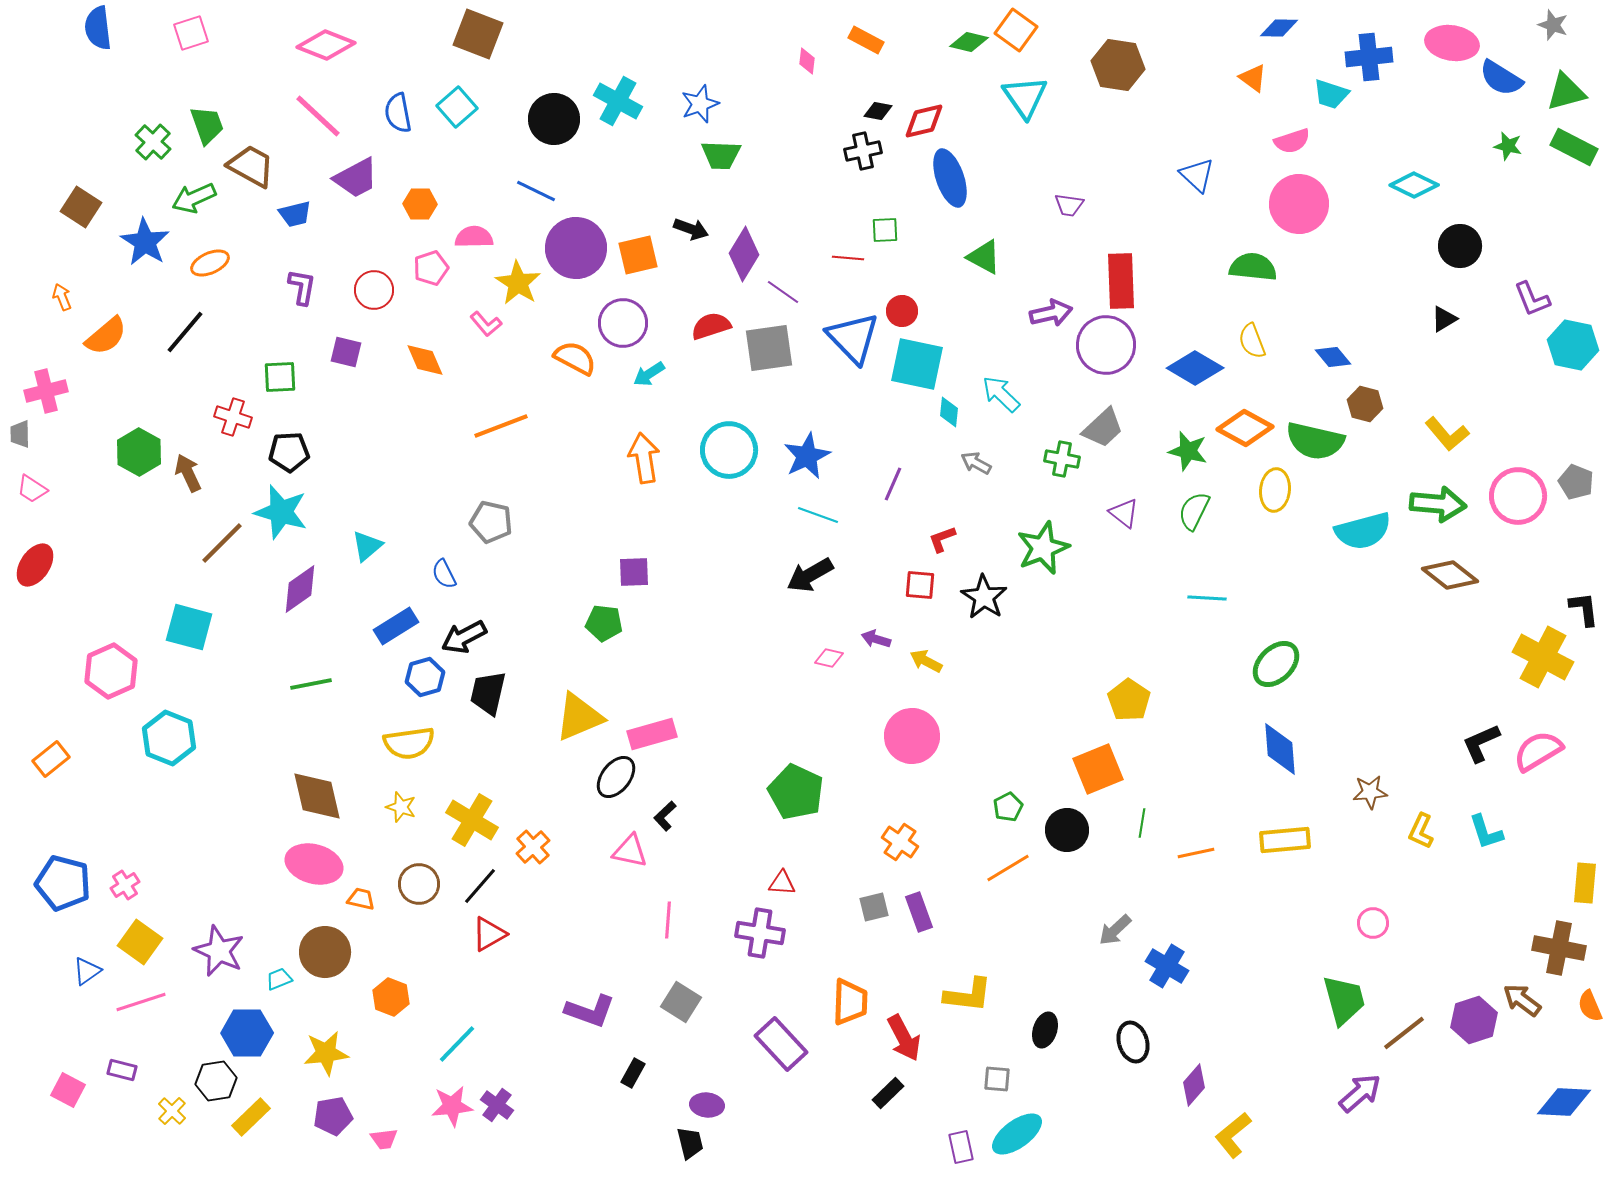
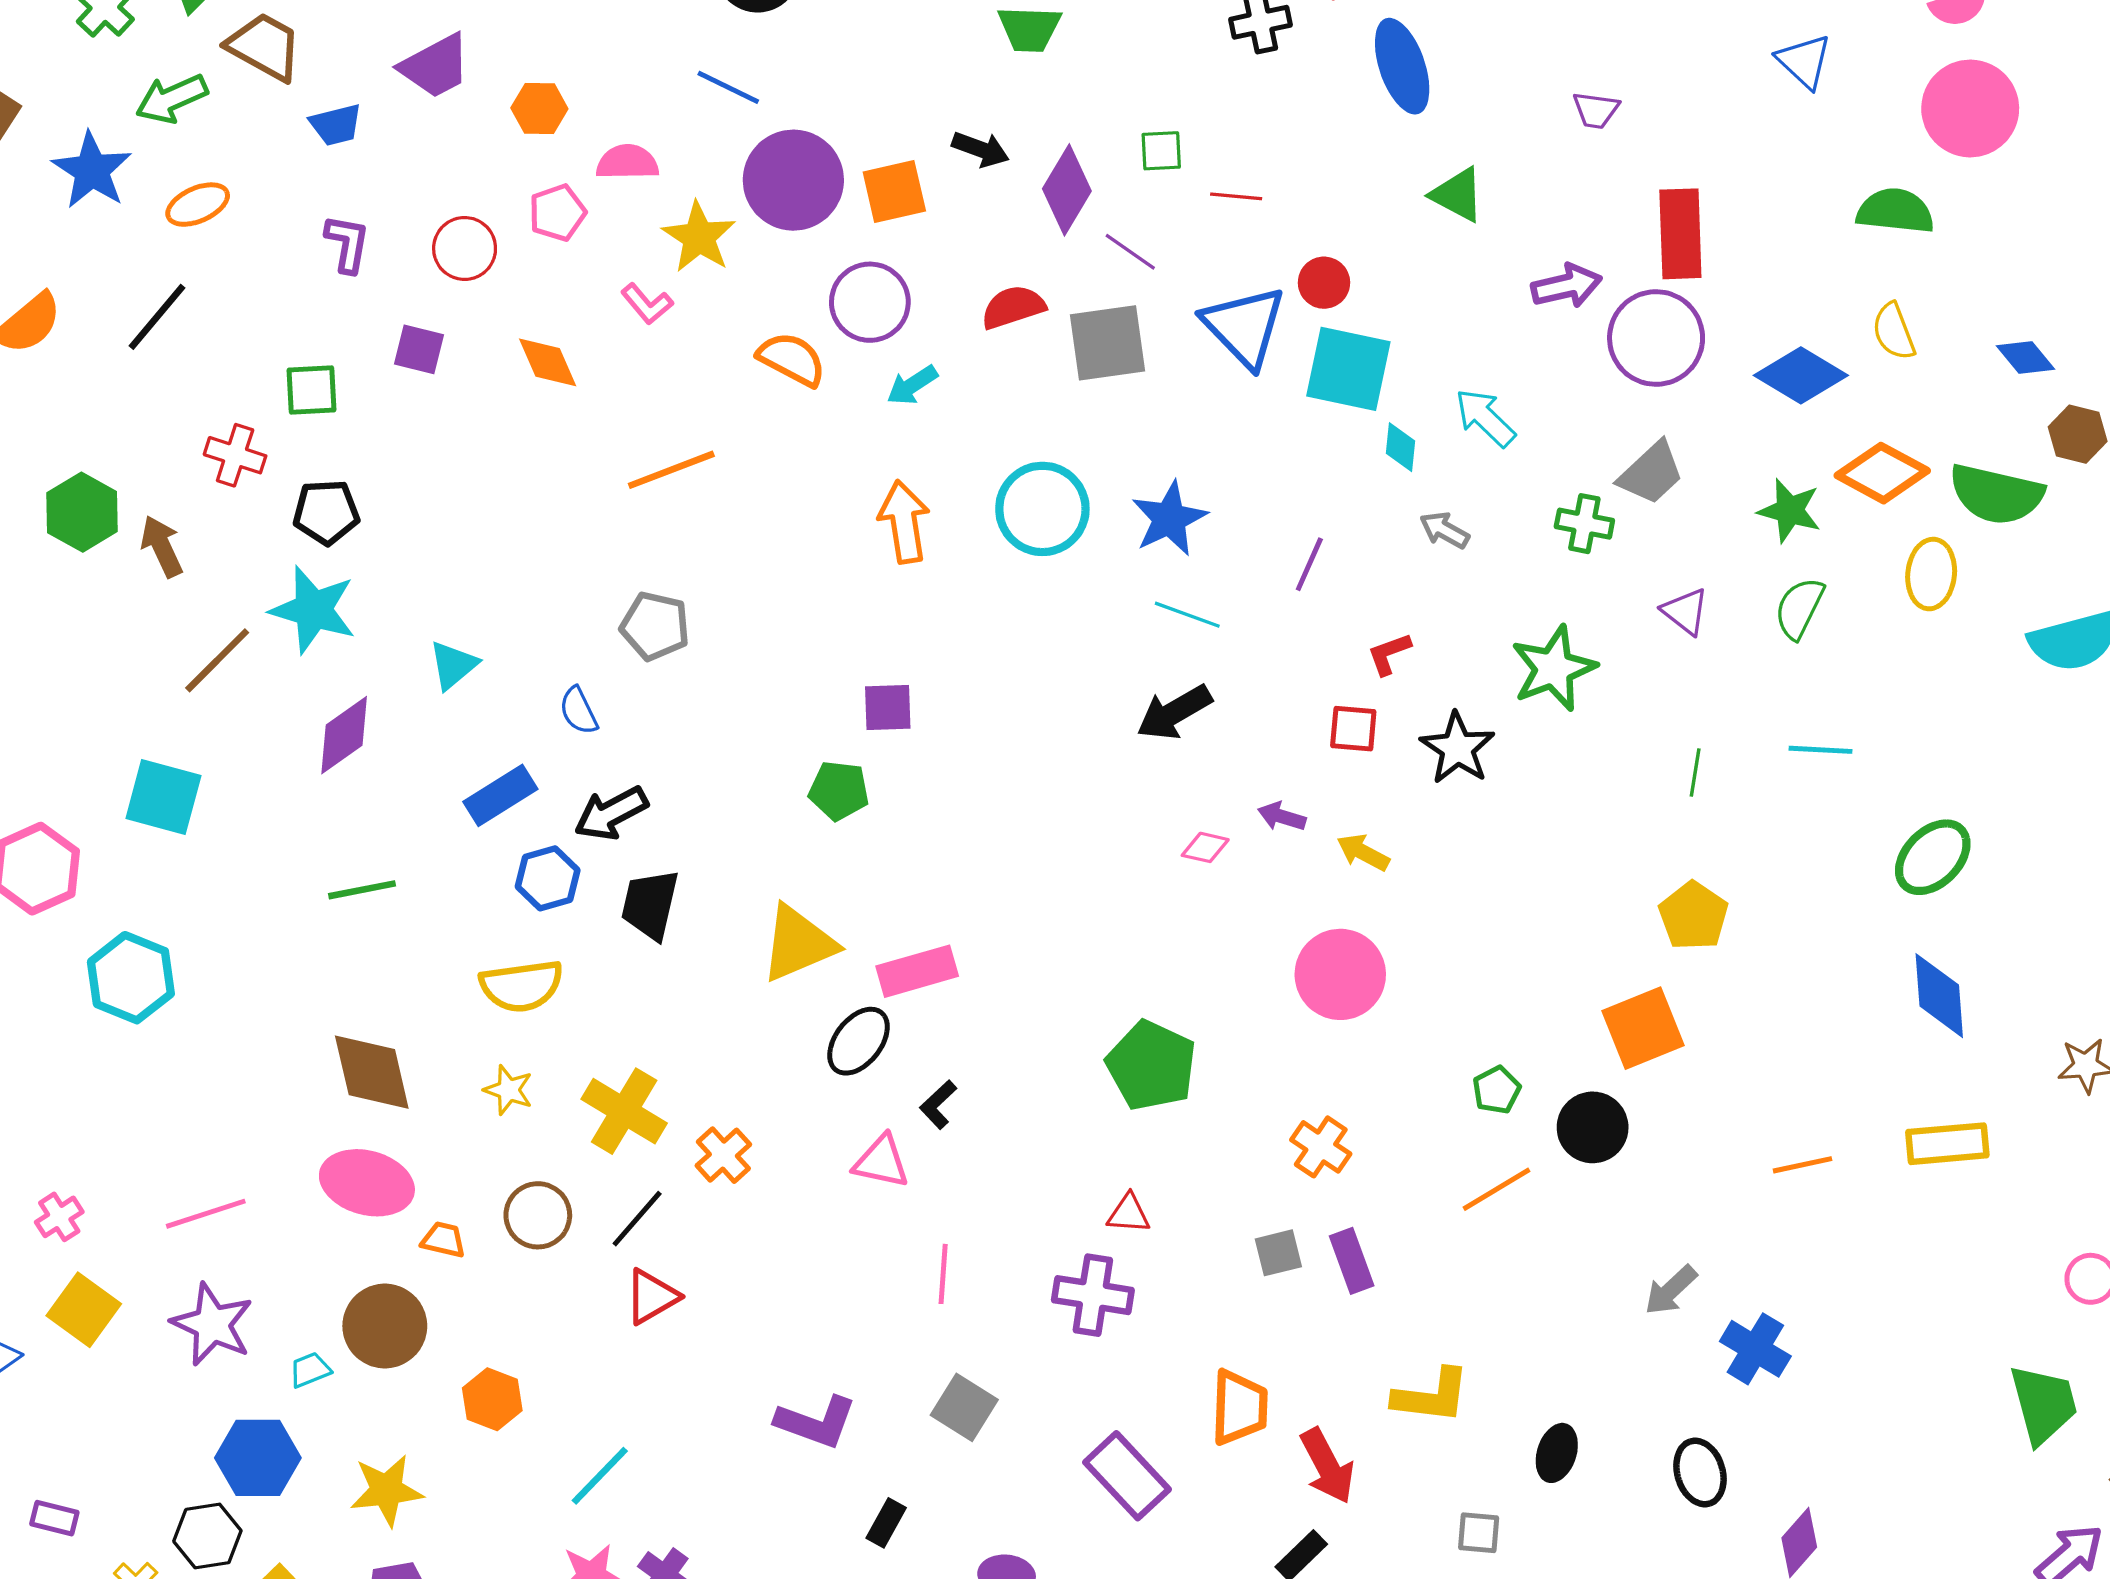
green square: (885, 230) -> (1161, 151), moved
green line: (1142, 823) -> (1695, 773), moved
pink line: (141, 1002) -> (206, 1214), moved

